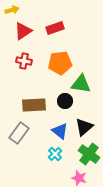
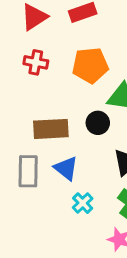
blue triangle: (60, 131) -> (66, 168), moved
gray rectangle: (19, 133) -> (28, 171), turned -35

